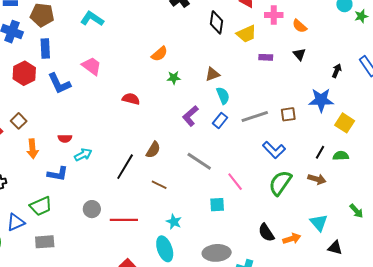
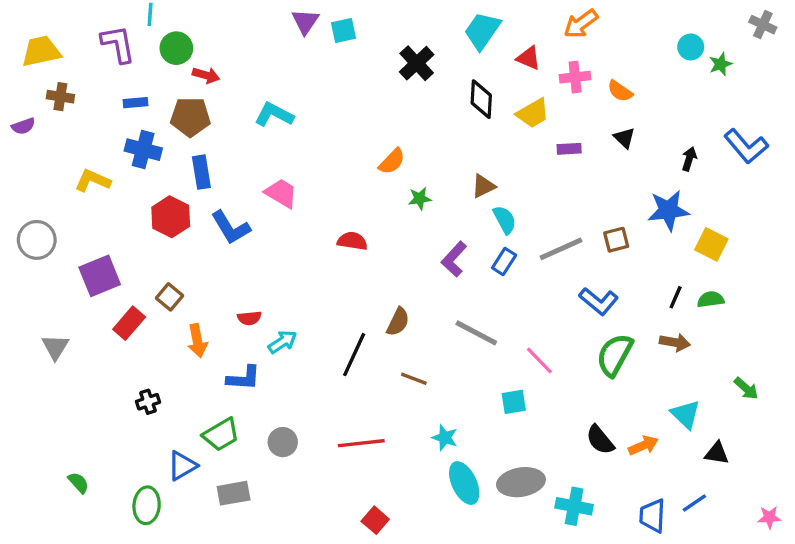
gray circle: (92, 209) -> (283, 442), moved
cyan ellipse: (165, 249) -> (464, 483), moved

